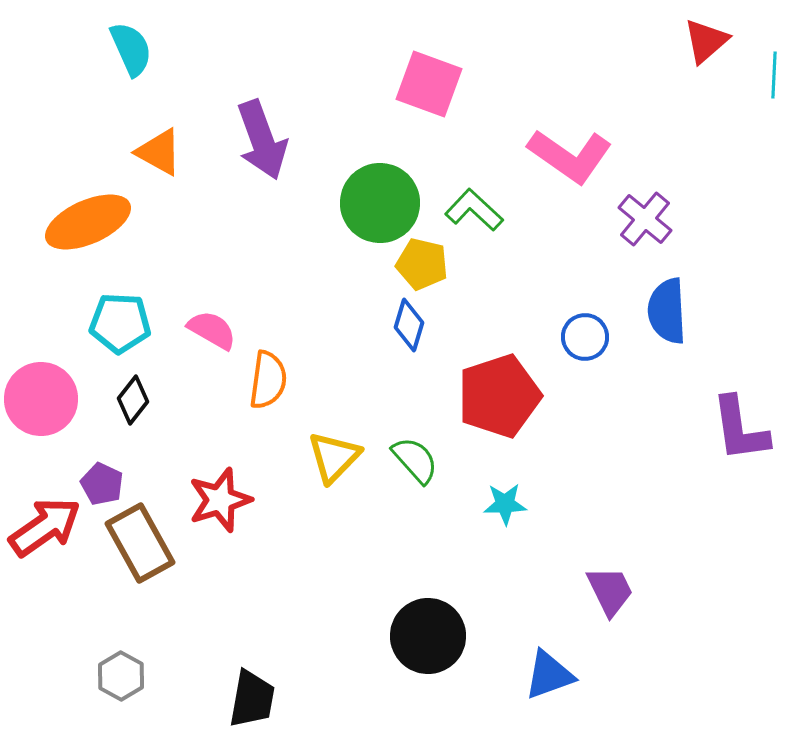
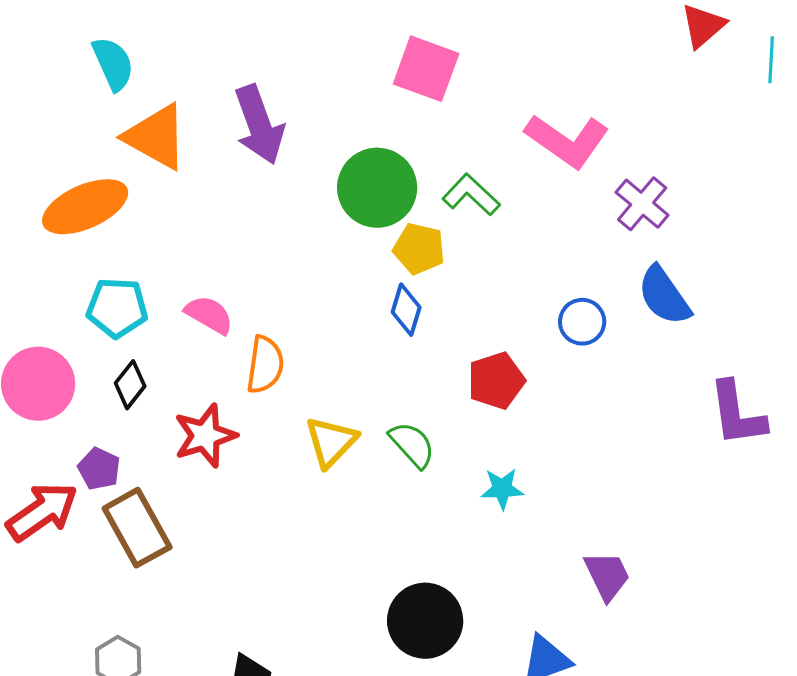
cyan semicircle: (131, 49) -> (113, 64), moved
orange triangle: (159, 152) -> (156, 137), size x1.4
blue semicircle: (667, 311) -> (664, 296), turned -32
red pentagon: (499, 396) -> (496, 381), size x0.7
red star: (220, 500) -> (205, 436), moved

